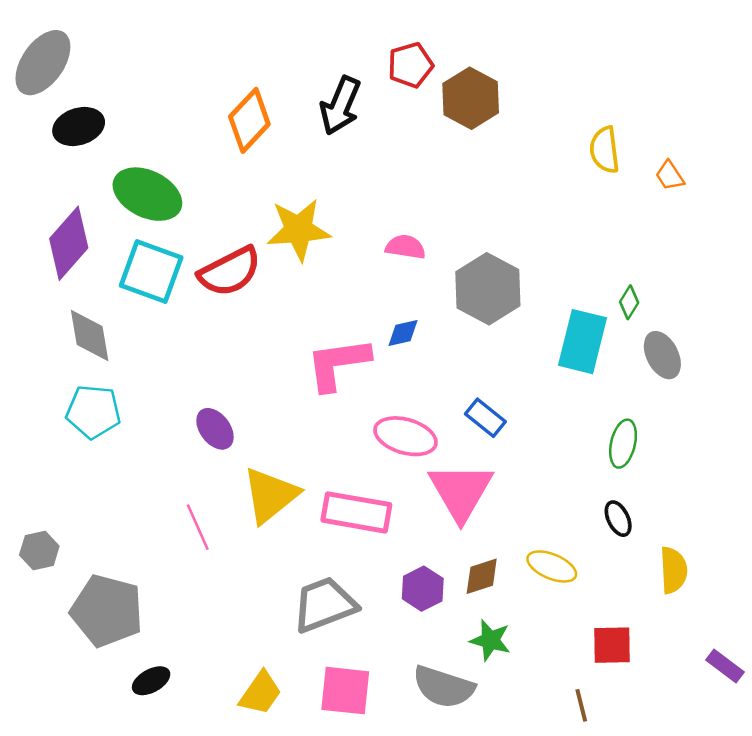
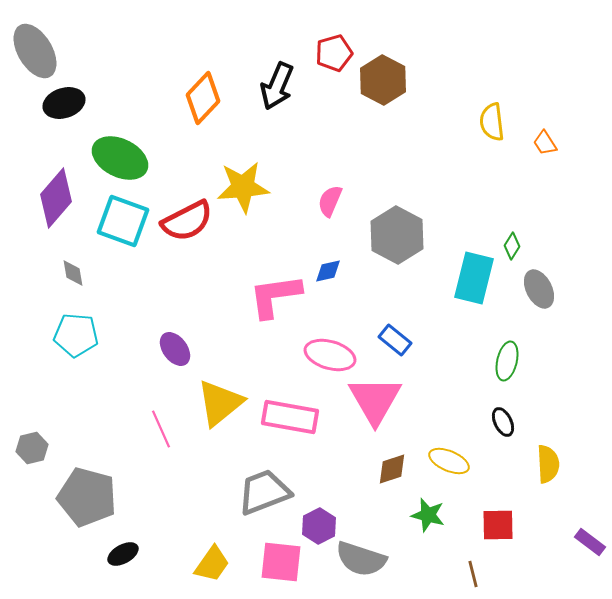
gray ellipse: (43, 63) -> (35, 51), turned -66
pink semicircle: (405, 247) -> (330, 201), turned -76
gray diamond: (90, 335) -> (73, 273), size x0.6
purple hexagon: (423, 589) -> (319, 526), moved
green star: (490, 640) -> (428, 515), moved

